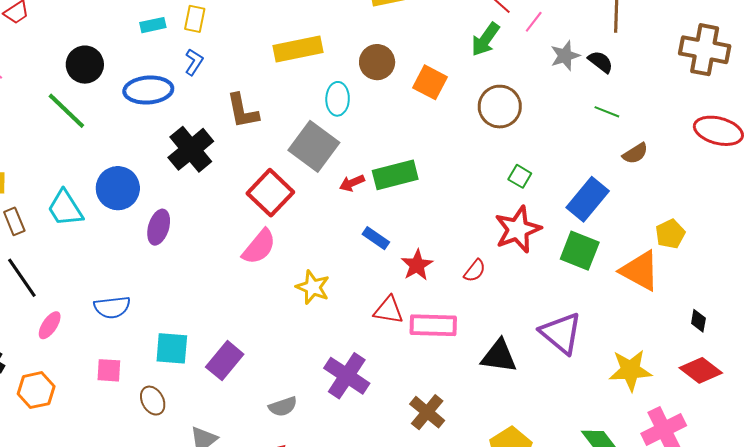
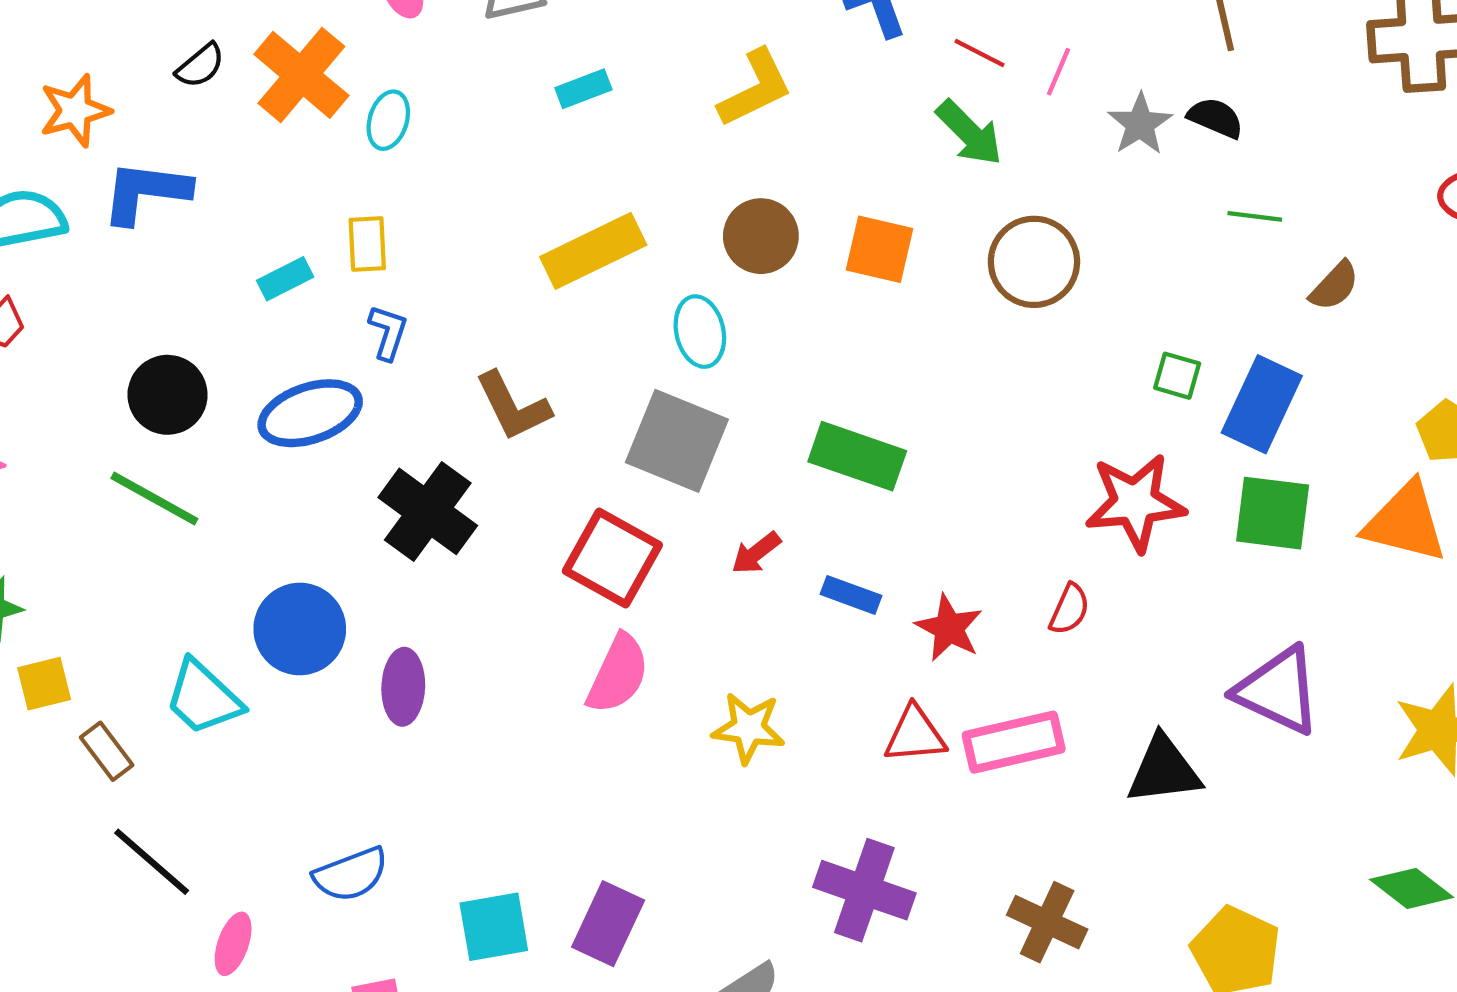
green arrow: (485, 39) -> (969, 133), turned -66
green rectangle: (395, 175) -> (857, 456), turned 48
green square: (520, 176) -> (1177, 376), moved
red arrow: (352, 183) -> (756, 553), moved
red star: (518, 229) -> (1135, 502), turned 30

